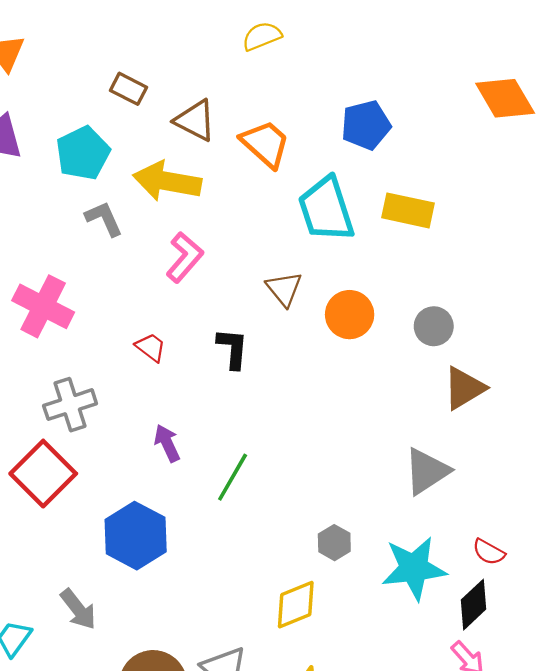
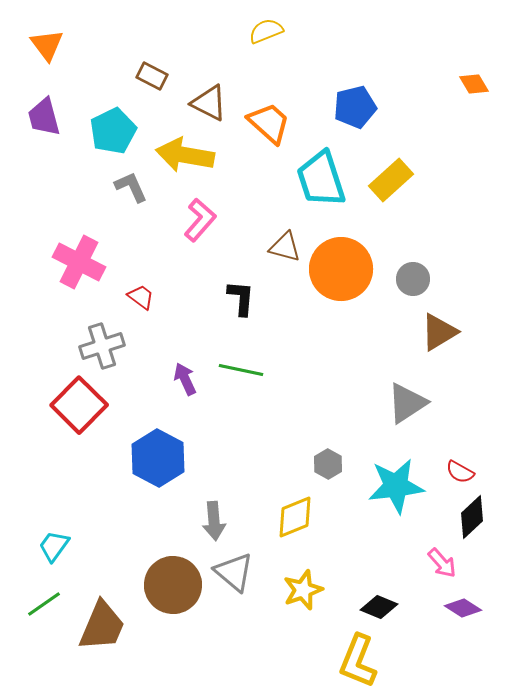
orange diamond: (505, 98) -> (474, 84), size x0.6
yellow rectangle: (408, 210) -> (391, 180), turned -54
brown triangle: (284, 289) -> (285, 247), turned -36
orange circle: (350, 315) -> (341, 269), size x1.5
red trapezoid: (151, 347) -> (141, 297), moved
green line: (233, 477) -> (241, 370), moved, turned 72
black diamond: (473, 605) -> (472, 517), moved
gray arrow: (78, 609) -> (214, 521), moved, turned 33

